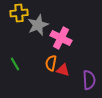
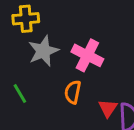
gray star: (38, 25) -> (43, 51), moved
red triangle: (63, 70) -> (108, 108), moved, turned 48

